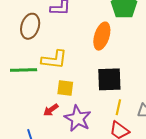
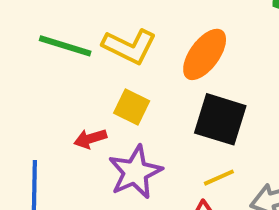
orange ellipse: (102, 36) -> (205, 54), moved
yellow line: (118, 107) -> (219, 178), turned 35

